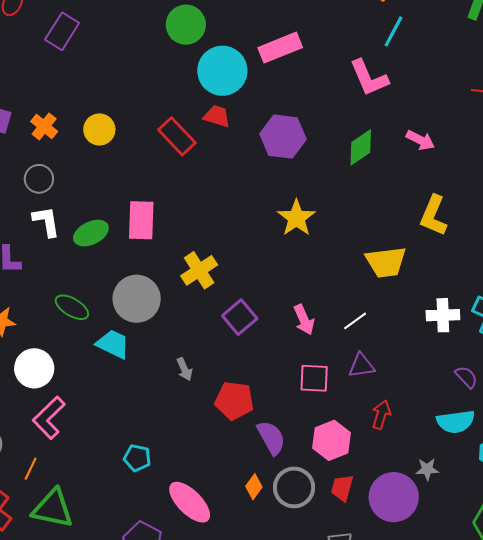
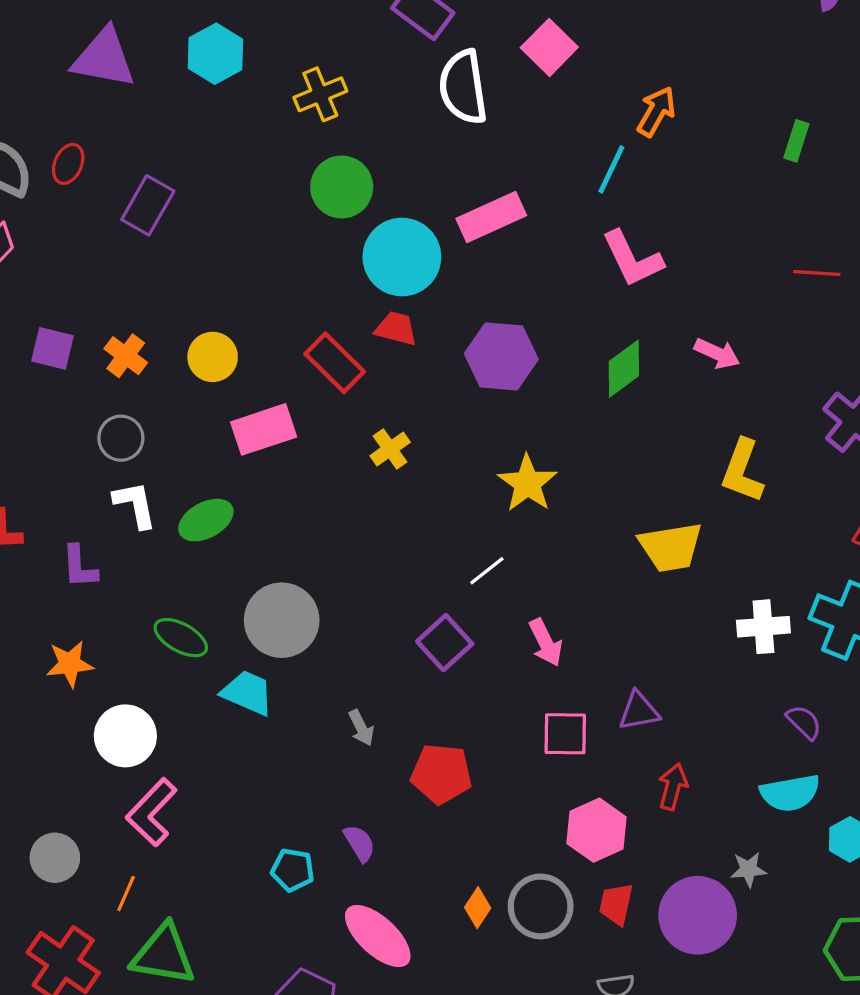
cyan line: (393, 31) -> (611, 169), moved
pink rectangle: (141, 220) -> (264, 429), moved, turned 72
yellow cross: (199, 270) -> (390, 449), moved, size x0.7
white line: (355, 321) -> (487, 571), moved
purple semicircle: (271, 438) -> (360, 843), moved, size x0.7

